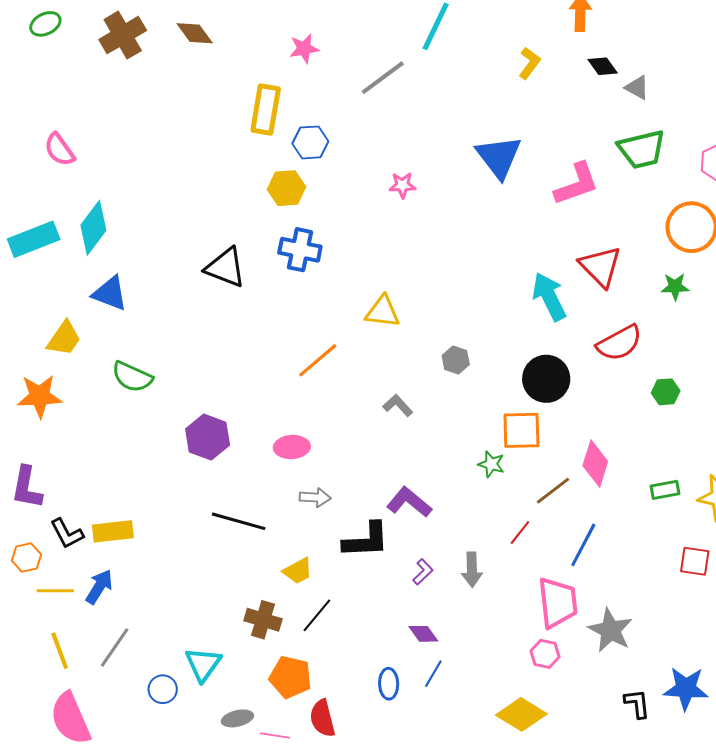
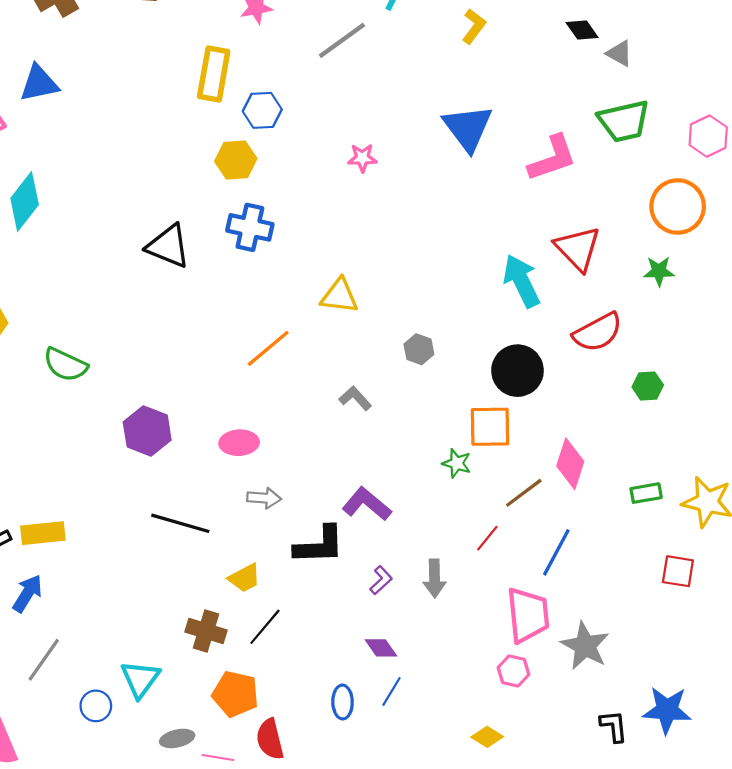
yellow L-shape: (530, 63) -> (474, 26), moved
blue triangle: (110, 293) -> (39, 83), moved, turned -33
yellow diamond: (521, 714) -> (487, 737), size x0.6

